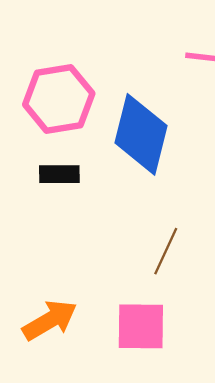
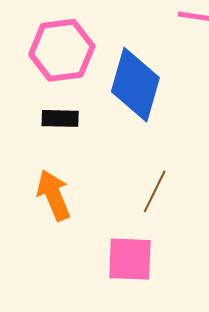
orange arrow: (50, 320) -> (54, 195), moved, turned -84

